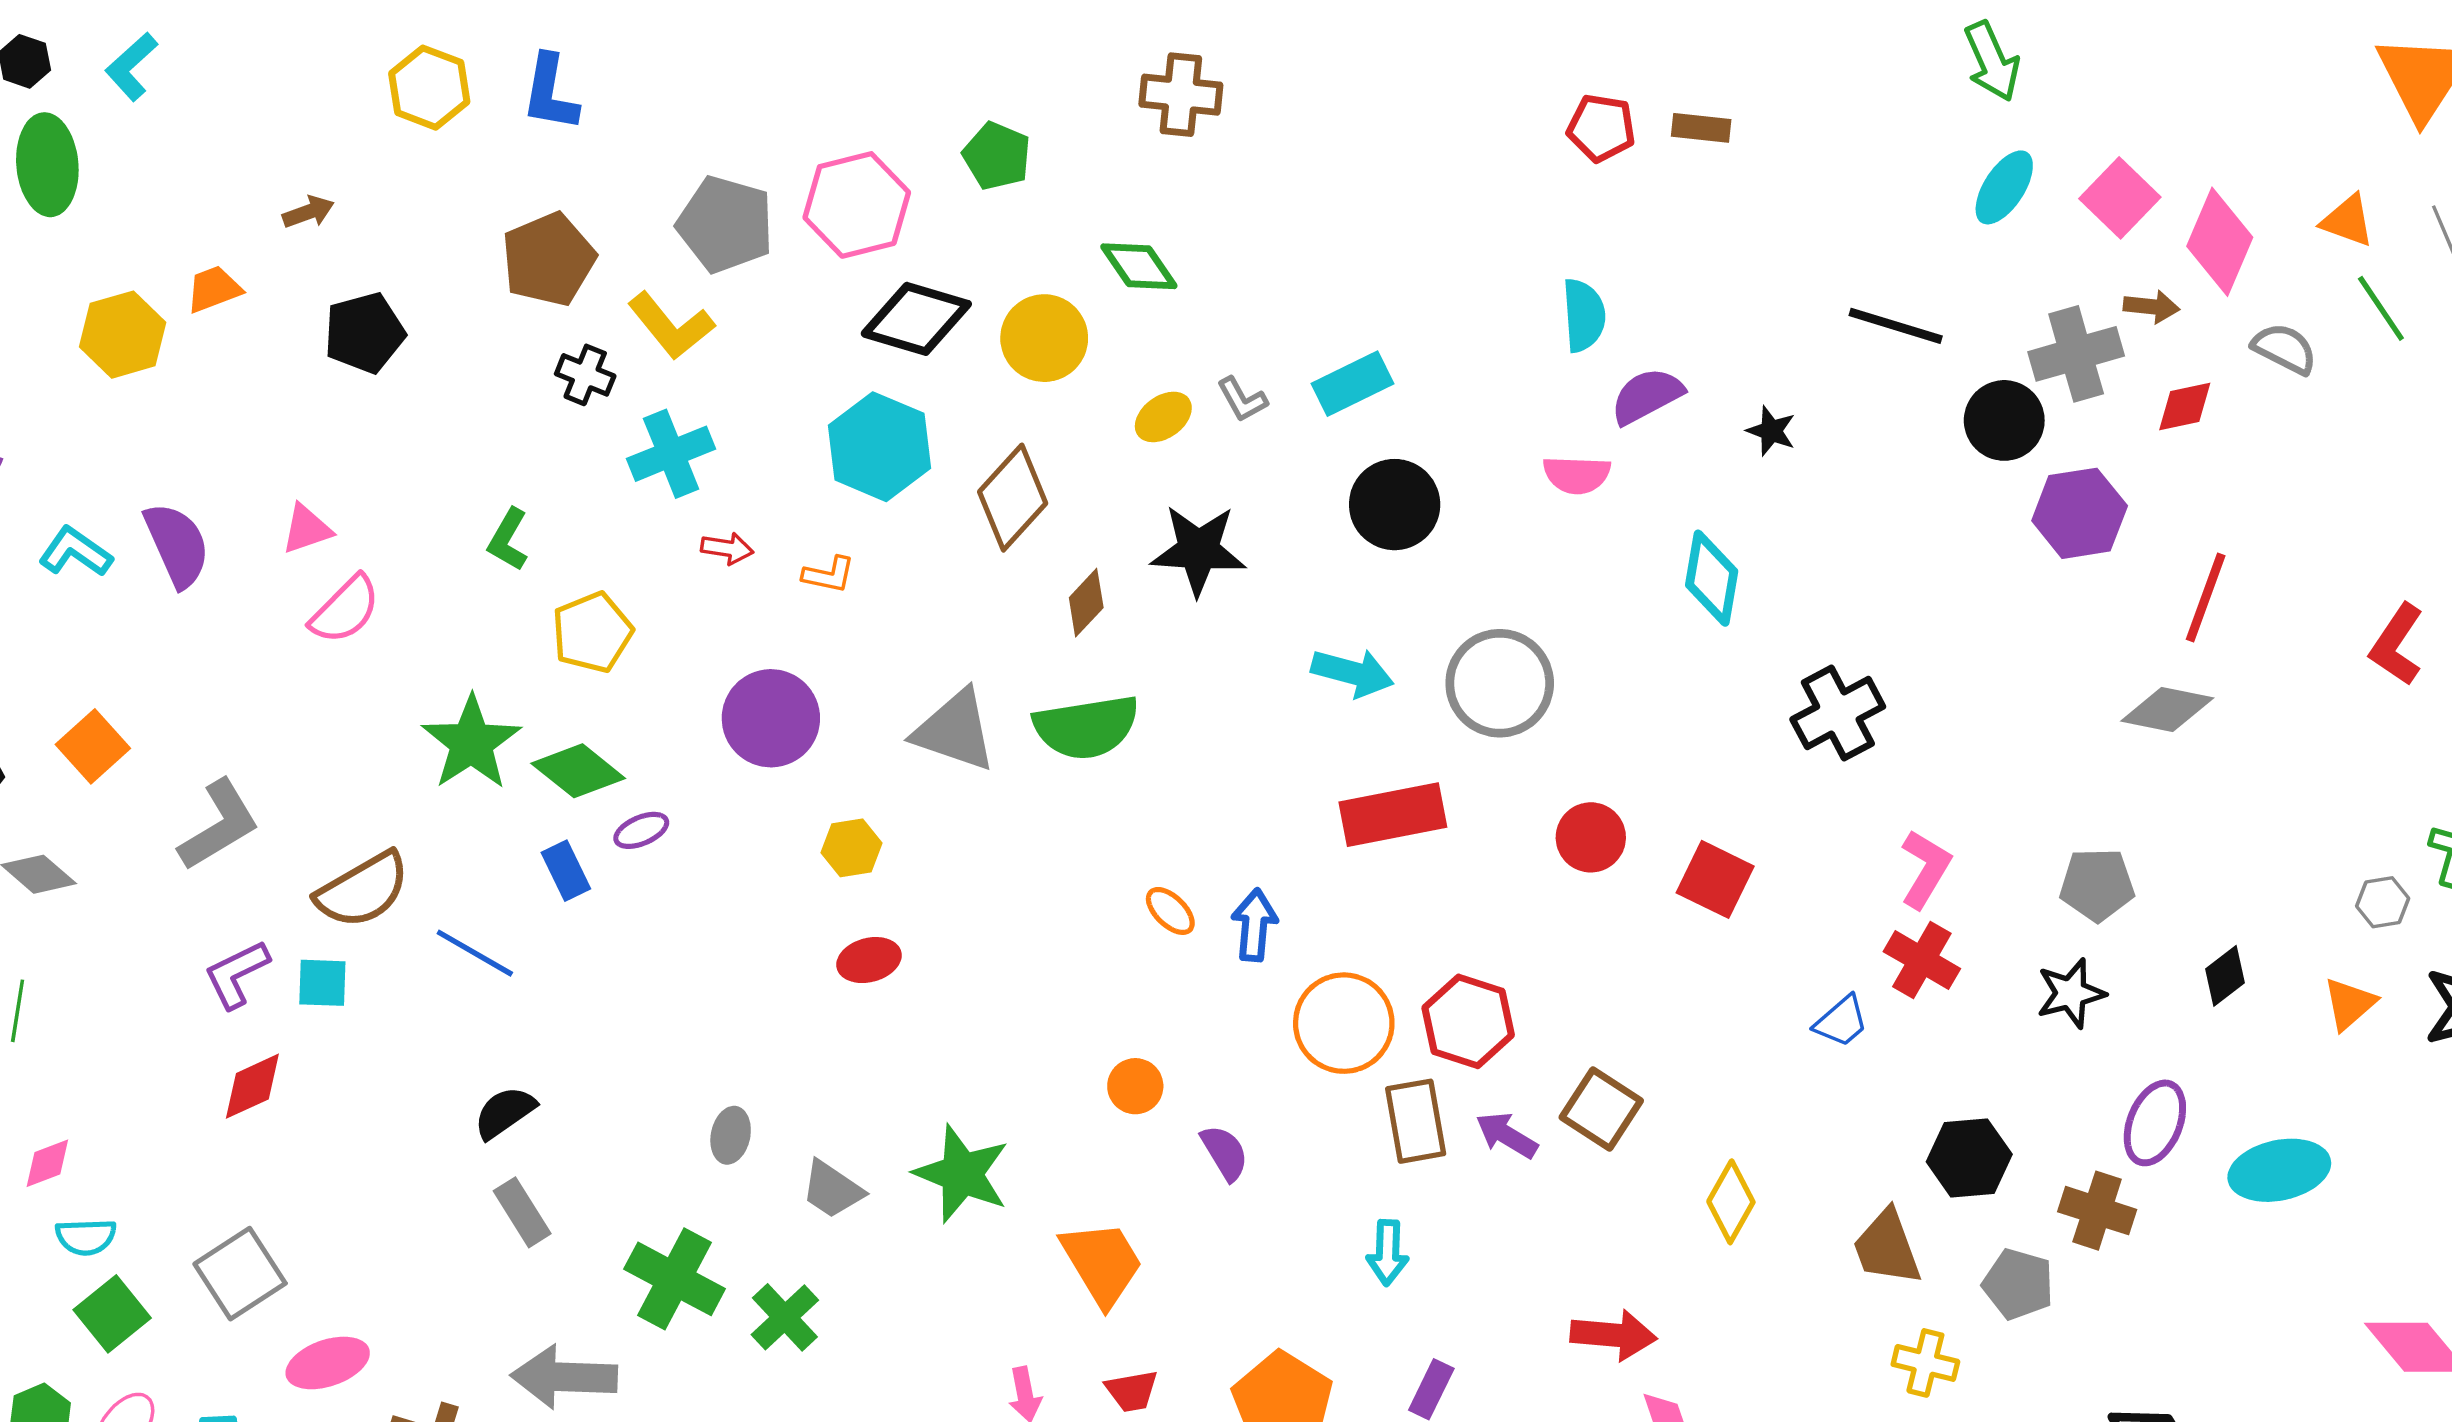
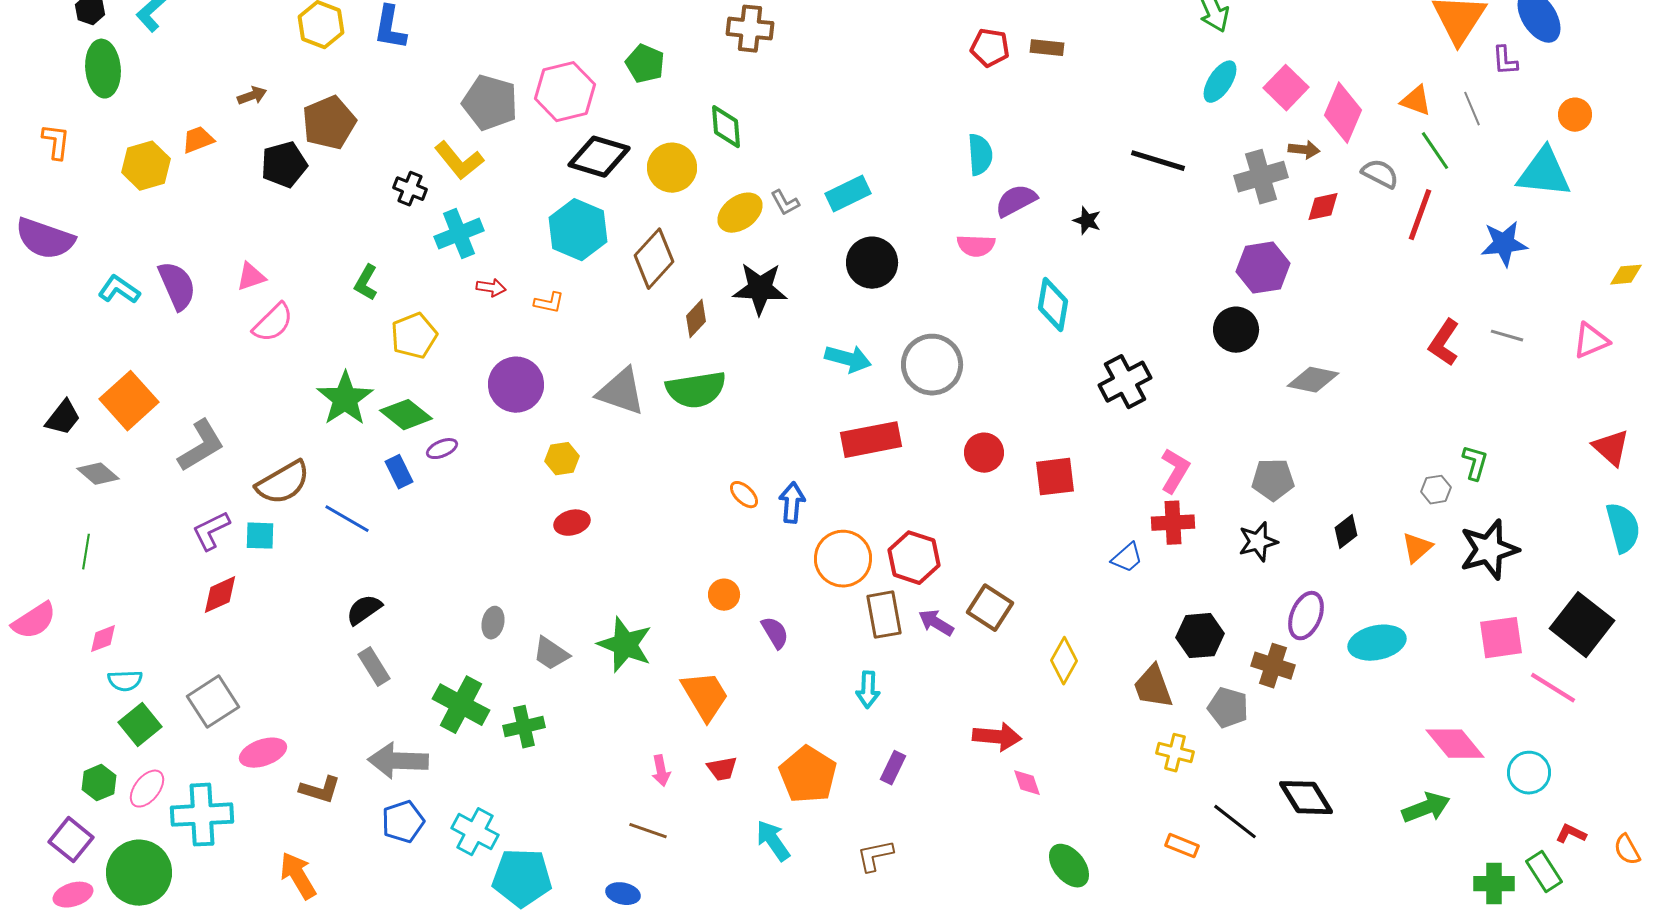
brown pentagon: (548, 259) -> (329, 123), moved
green diamond: (1139, 266) -> (726, 127), turned 30
yellow ellipse: (1163, 417) -> (740, 213), size x1.4
black circle: (2004, 420) -> (1236, 330), moved
red line: (2206, 597) -> (1420, 215), moved
orange square: (93, 746) -> (129, 401), size x1.4
red square: (1715, 879) -> (1055, 477), turned -33
red cross: (1922, 960) -> (1173, 523), turned -33
green cross: (785, 1317) -> (524, 727), turned 30

